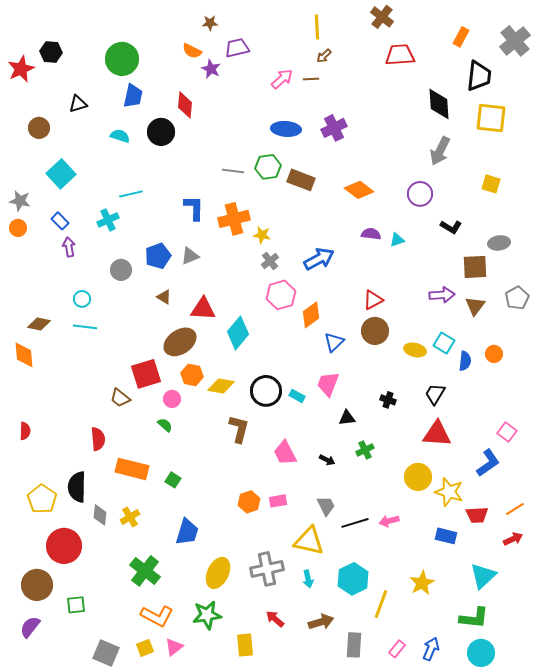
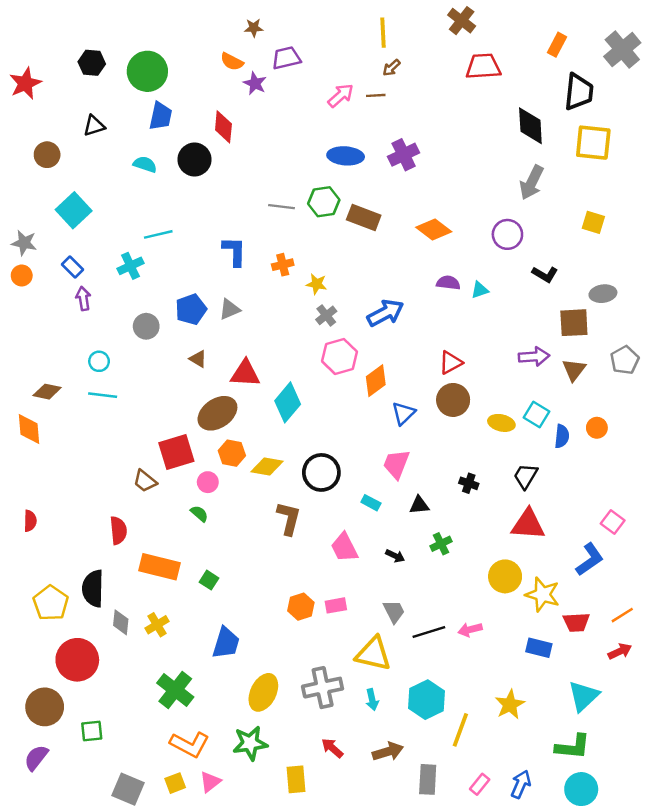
black hexagon: (51, 52) -> (92, 63), moved
orange cross: (234, 219) -> (283, 265), size x0.6
cyan rectangle: (297, 396) -> (371, 503), moved

